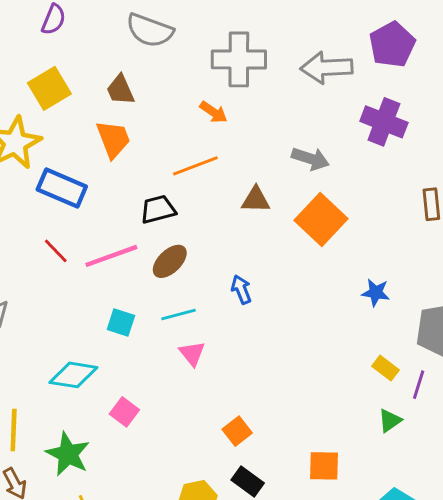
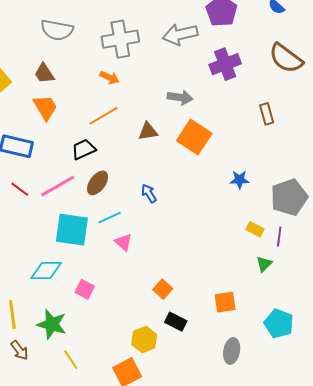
purple cross: (384, 122) -> (225, 64), turned -32
cyan square: (121, 322) -> (72, 230), size x1.8

